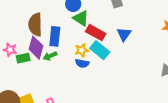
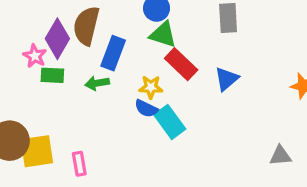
green triangle: (81, 18) -> (163, 35), turned -30
purple diamond: (36, 48) -> (57, 39), moved
cyan rectangle: (100, 50) -> (170, 122), moved

